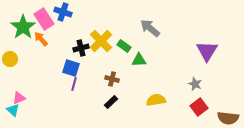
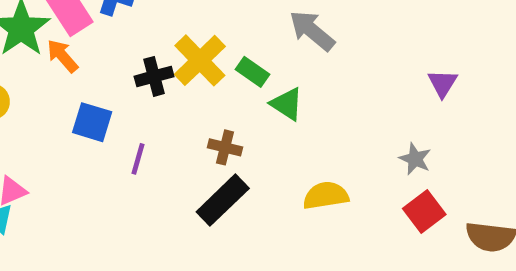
purple triangle: (207, 51) -> (443, 83), size x0.6
green triangle: (139, 60) -> (287, 104), turned 35
blue square: (71, 68) -> (92, 122), moved
black rectangle: (111, 102) -> (223, 200), size x1.6

